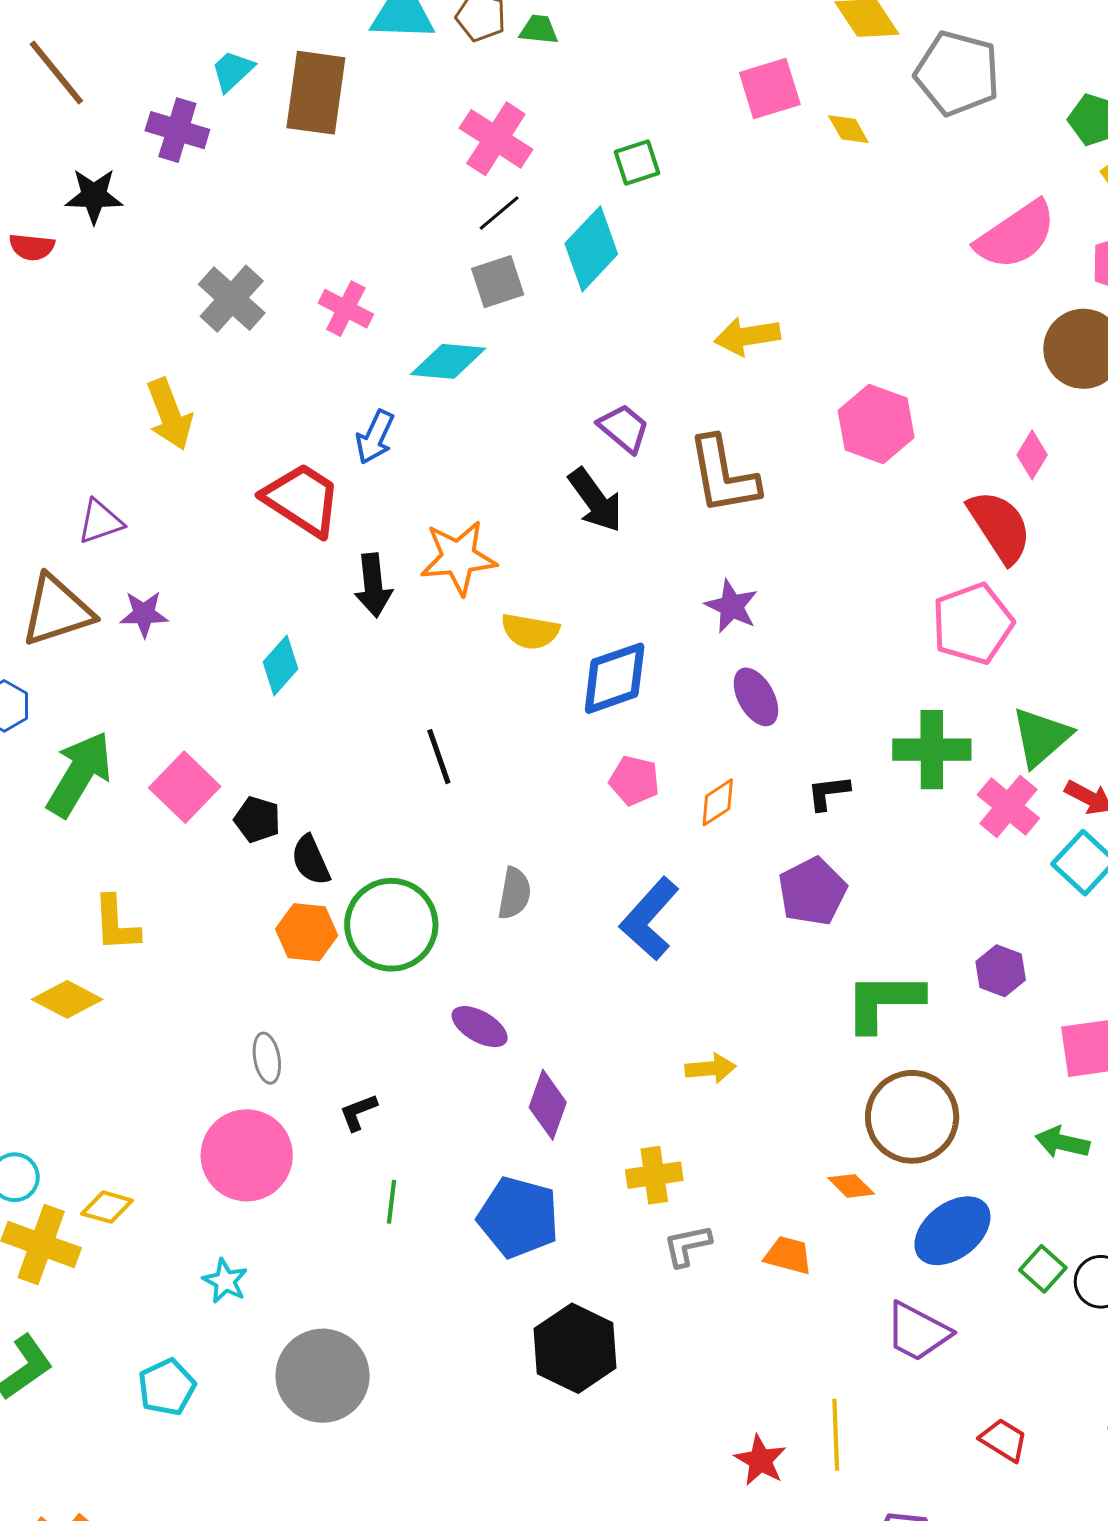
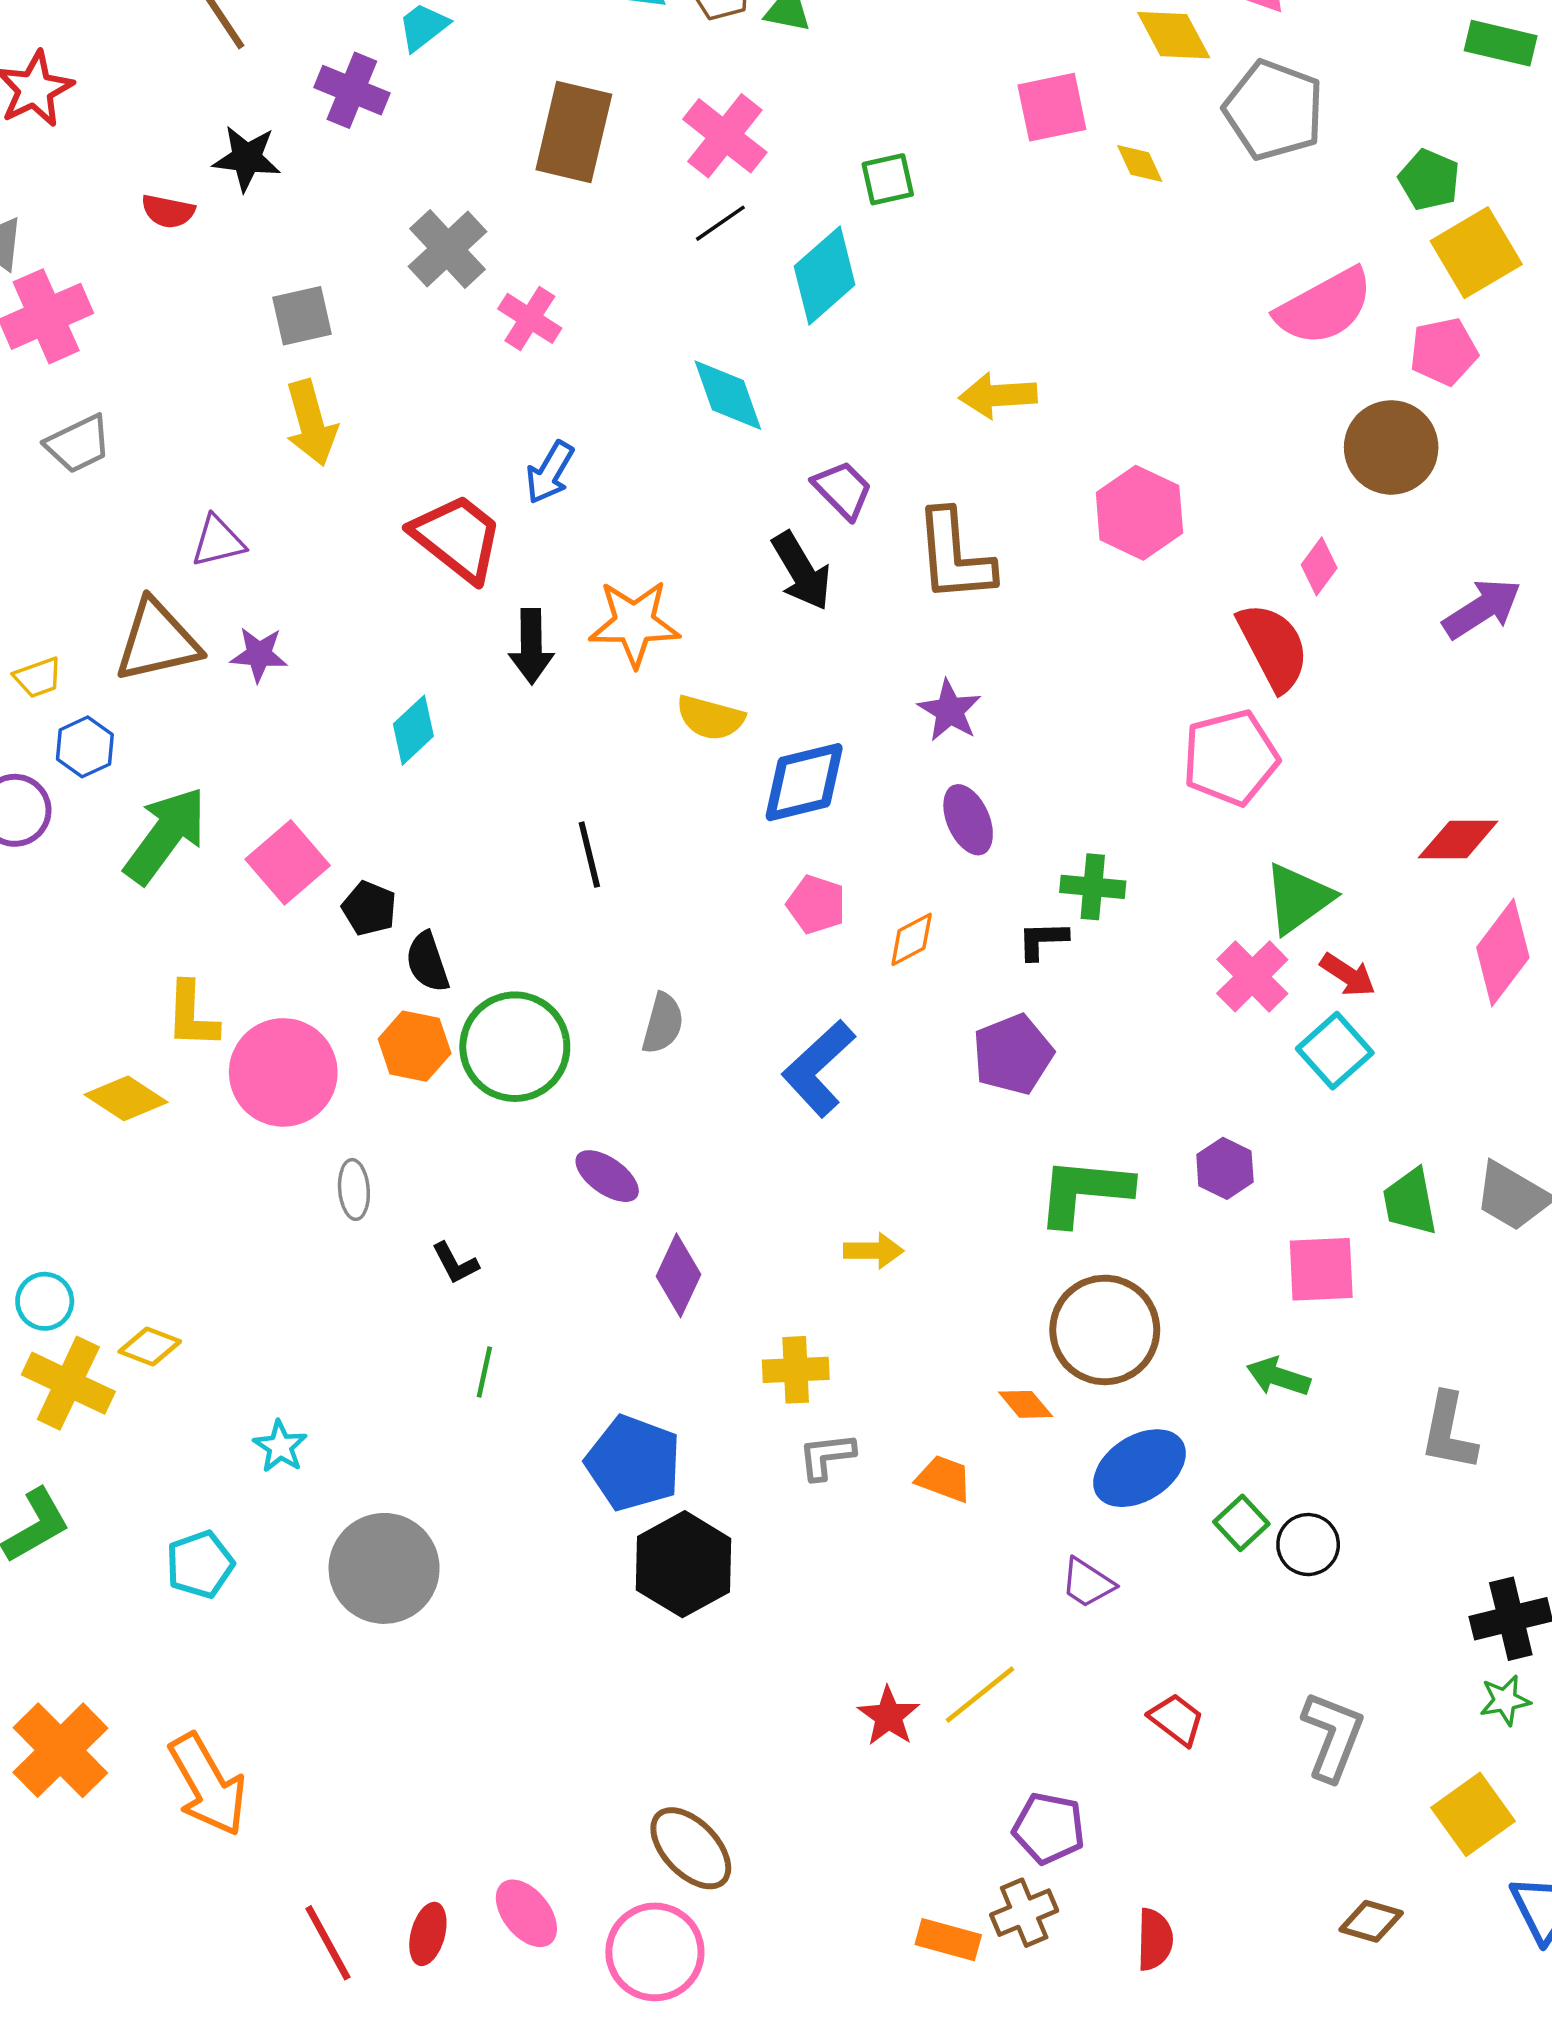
brown rectangle: (316, 93) -> (574, 132), moved
gray square: (498, 282) -> (302, 316), moved
gray cross: (232, 299) -> (448, 249), moved
cyan diamond: (448, 361) -> (728, 395), moved, turned 60
green cross: (932, 750) -> (1093, 887), moved, size x0.7
black L-shape: (358, 1112) -> (455, 1263), turned -102
pink circle: (247, 1155) -> (283, 1072), moved
blue pentagon: (518, 1217) -> (633, 1463), moved
purple trapezoid: (918, 1332) -> (1087, 1583), size x0.7
yellow line: (836, 1435) -> (980, 1695), turned 48

